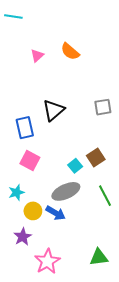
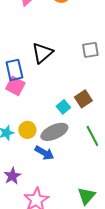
pink square: (30, 161) -> (15, 86), moved
yellow circle: (33, 211) -> (27, 130), moved
green triangle: (99, 257) -> (86, 196), turned -42

